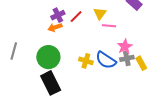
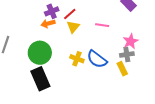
yellow triangle: (100, 14) -> (73, 27), moved
pink star: (125, 47) -> (131, 41), moved
gray cross: (127, 58) -> (127, 54), moved
yellow rectangle: (141, 63) -> (122, 69), moved

